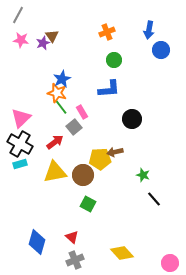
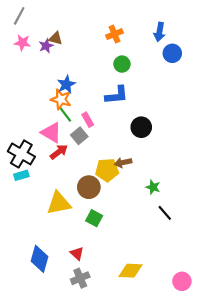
brown triangle: (52, 36) -> (56, 38), turned -40
pink triangle: (21, 118) -> (51, 133), moved, turned -45
yellow triangle: (55, 172) -> (59, 203), moved
yellow diamond: (122, 253) -> (131, 271), turned -45

